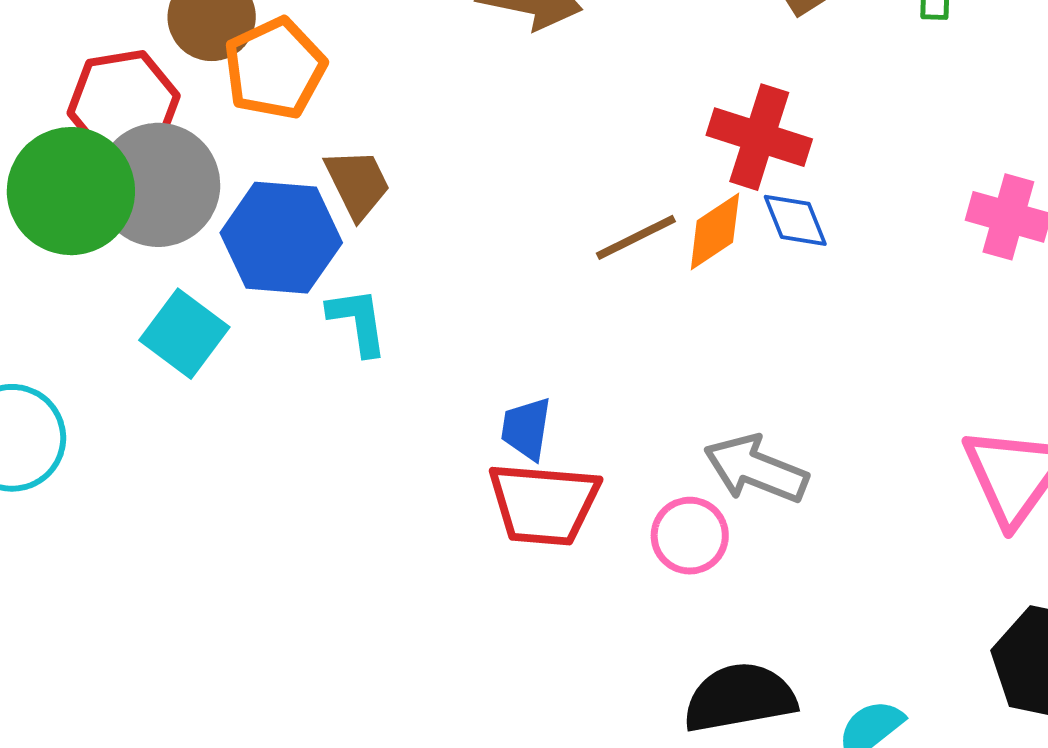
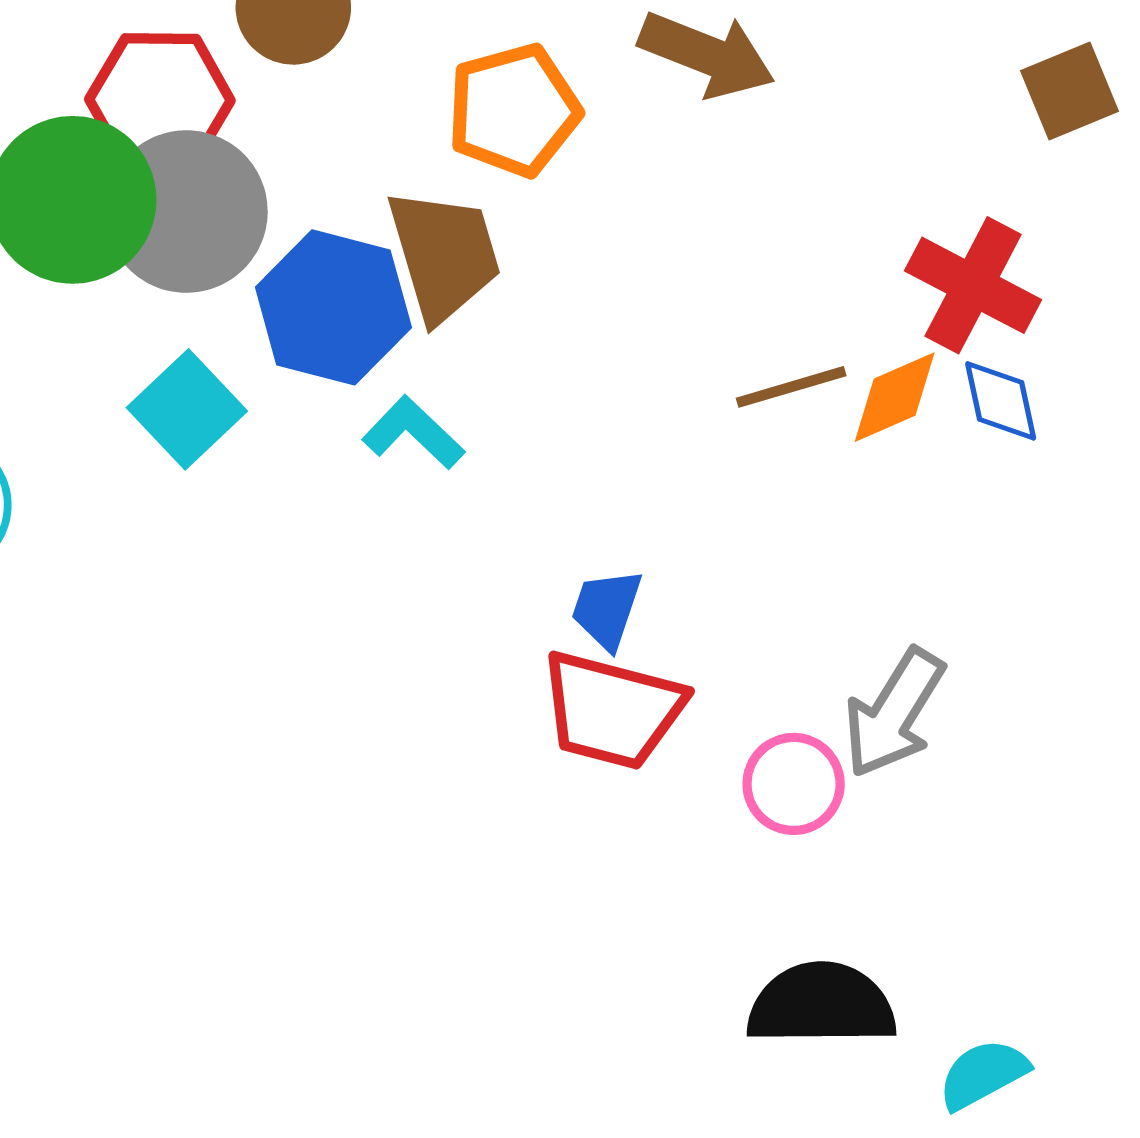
orange pentagon: (275, 68) -> (514, 110), moved
brown trapezoid: (357, 184) -> (444, 255), size x1.4
cyan L-shape: (358, 321) -> (413, 433), turned -48
gray arrow: (756, 469) -> (894, 713), turned -90

